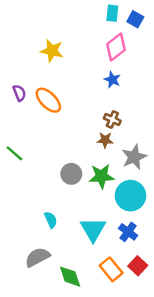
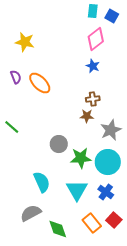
yellow star: (52, 51) -> (25, 42), moved
brown cross: (112, 120) -> (93, 99), turned -32
green star: (101, 176) -> (81, 158), moved
cyan semicircle: (51, 220) -> (42, 182), size x1.5

